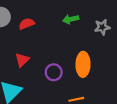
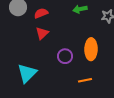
red triangle: (22, 60) -> (42, 33), moved

